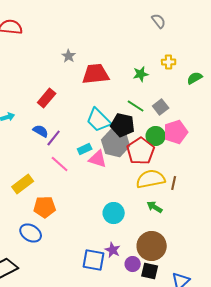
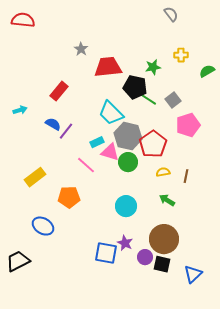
black pentagon: (123, 125) -> (135, 87), moved
green circle: (156, 136) -> (128, 162), moved
pink line: (60, 164) -> (86, 165), moved
yellow semicircle: (151, 179) -> (163, 172), size x0.5
orange pentagon: (45, 207) -> (69, 197), moved

